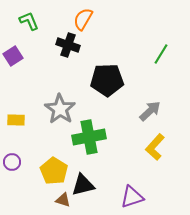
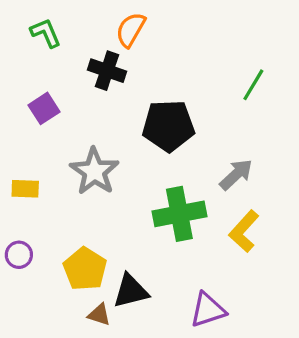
purple square: (13, 56) -> (44, 108), moved
green cross: (89, 137) -> (179, 214), moved

